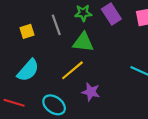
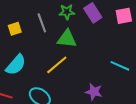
purple star: (91, 92) -> (94, 92), moved

